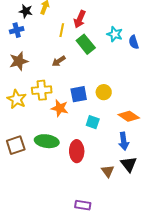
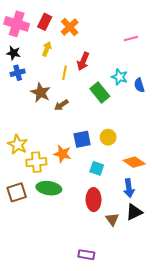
black star: (26, 11) -> (14, 53), moved
green rectangle: (86, 44) -> (100, 93), moved
brown star: (19, 61) -> (41, 93), moved, turned -30
yellow cross: (42, 90) -> (36, 162), moved
red ellipse: (77, 151) -> (94, 200), moved
black triangle: (129, 164) -> (134, 212), turned 42

